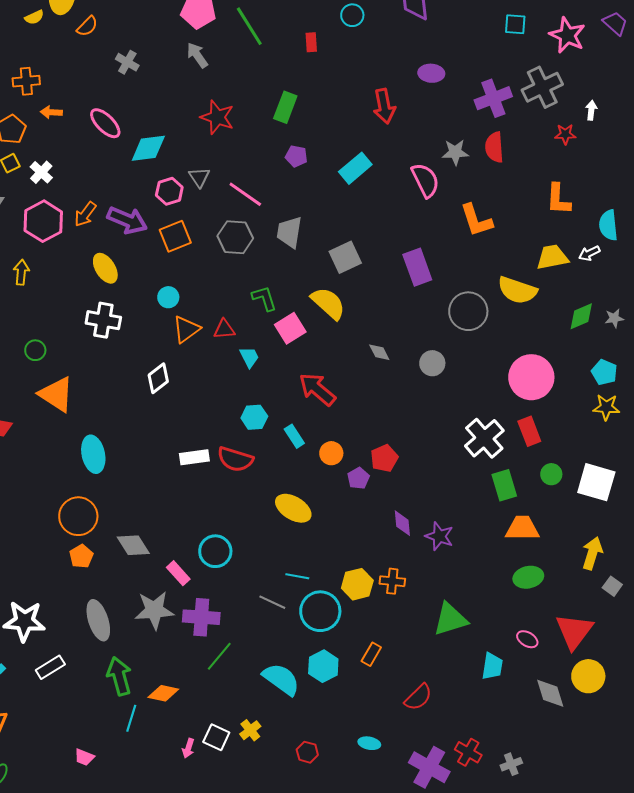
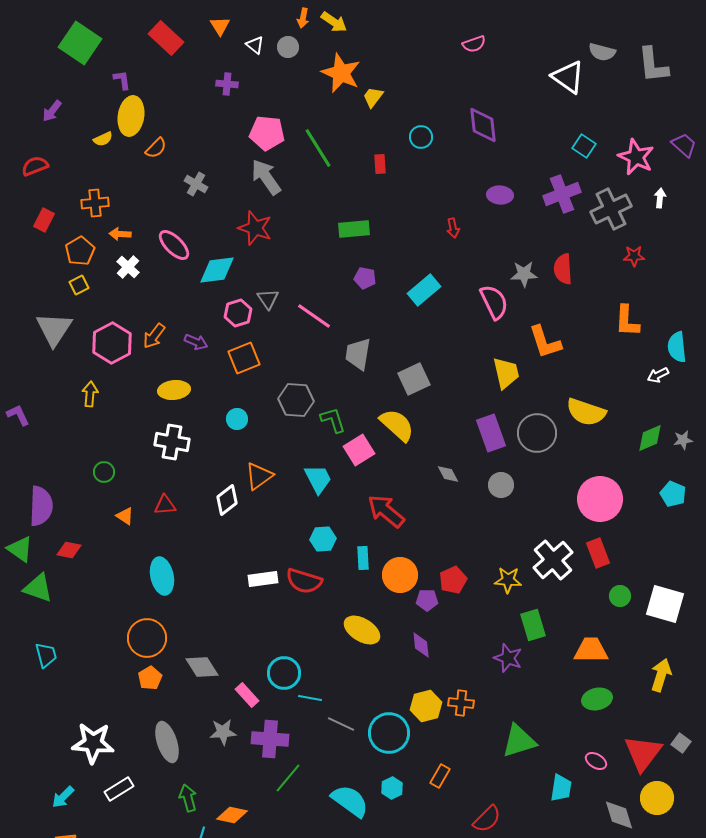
cyan square: (515, 24) -> (584, 146), turned 30
gray arrow: (197, 55) -> (266, 177), size x1.4
purple cross: (493, 98) -> (562, 194), moved
red arrow: (384, 106) -> (453, 228), size x0.6
green rectangle: (285, 107) -> (354, 229), turned 64
white arrow: (591, 110) -> (660, 198), moved
red star: (217, 117) -> (255, 228), moved
white cross: (41, 172) -> (128, 267), moved
purple arrow: (127, 220) -> (196, 342), size x0.6
gray hexagon: (235, 237) -> (296, 400), moved
yellow trapezoid: (552, 257) -> (506, 373), moved, turned 88
purple rectangle: (417, 267) -> (491, 433), moved
yellow ellipse: (105, 268) -> (174, 390), turned -64
orange triangle: (186, 329) -> (259, 476), moved
red triangle: (224, 329) -> (165, 505), moved
cyan trapezoid: (249, 357) -> (318, 479), size x1.4
orange triangle: (56, 394) -> (125, 516), size x0.5
yellow star: (606, 407) -> (508, 580), moved
cyan rectangle: (294, 436) -> (363, 558), turned 30
orange circle: (331, 453) -> (400, 575), size x1.5
purple pentagon: (358, 478) -> (427, 600), turned 30
green rectangle: (504, 485) -> (533, 625), moved
purple diamond: (402, 523) -> (421, 645), moved
cyan line: (297, 576) -> (310, 698), moved
gray square: (612, 586) -> (681, 743), moved
gray star: (154, 610) -> (223, 732), size x0.7
cyan hexagon: (323, 666) -> (392, 788), size x0.7
green arrow: (119, 676) -> (188, 798), size x0.7

